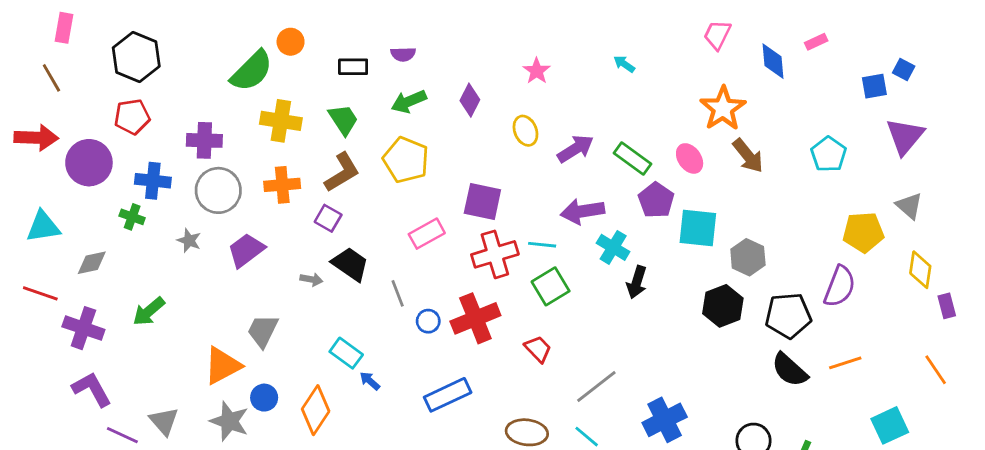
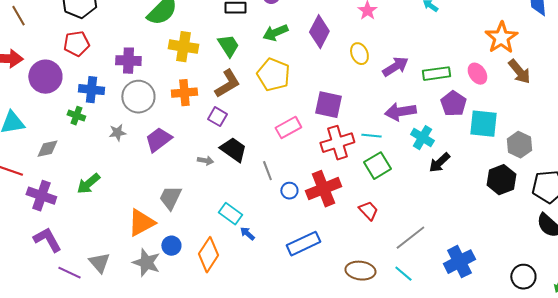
purple diamond: (470, 100) -> (319, 32), size x1.4
green rectangle: (633, 158) -> (436, 74), turned -44
gray star: (189, 241) -> (117, 133), turned -30
black arrow: (637, 282) -> (439, 163), turned 30

